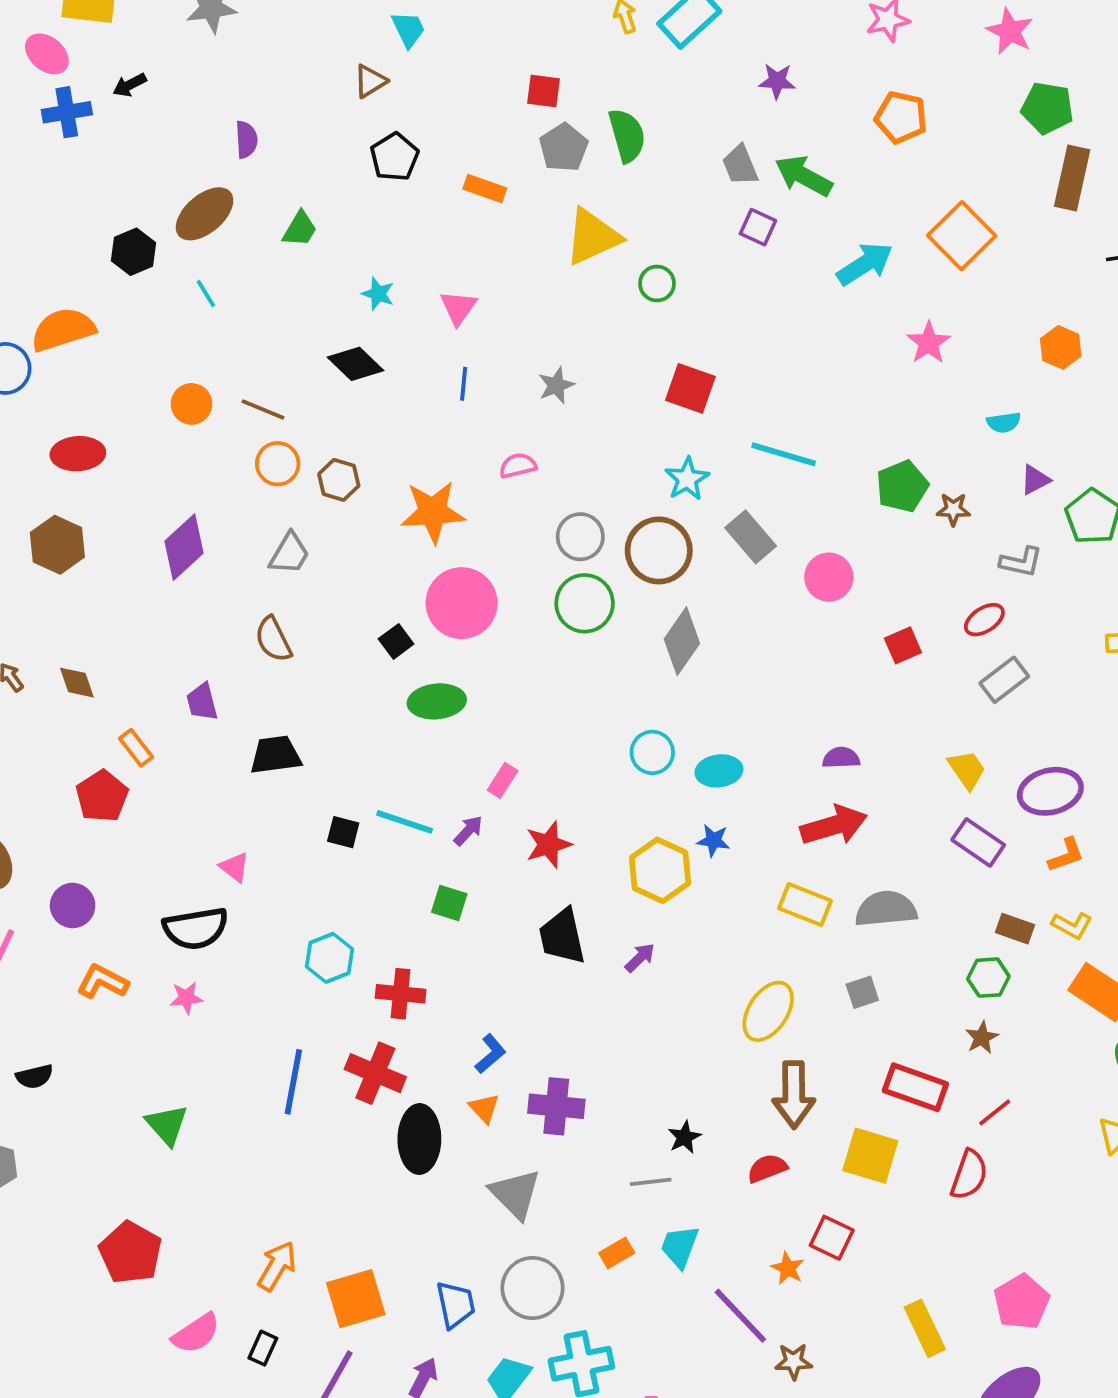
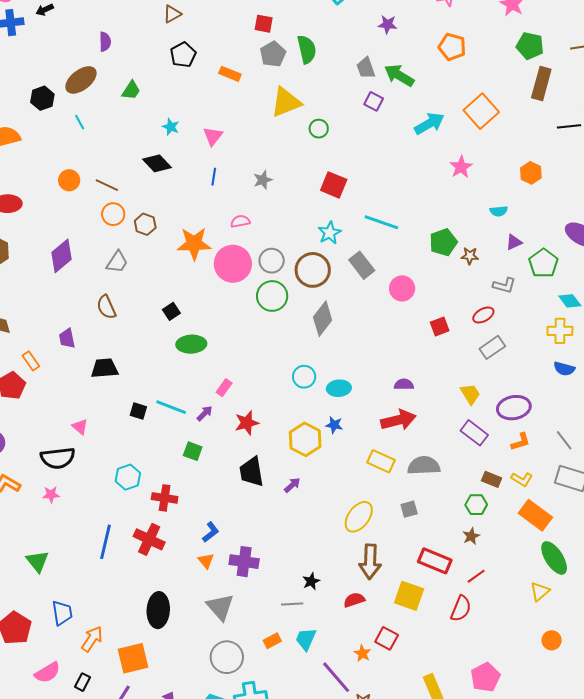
pink circle: (462, 603) -> (233, 264), moved
black ellipse: (419, 1139) -> (158, 610), moved
blue trapezoid: (456, 1305) -> (62, 613), moved

